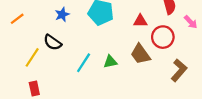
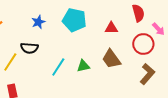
red circle: (163, 37) -> (143, 44), moved
black semicircle: (52, 42) -> (29, 48), turned -30

